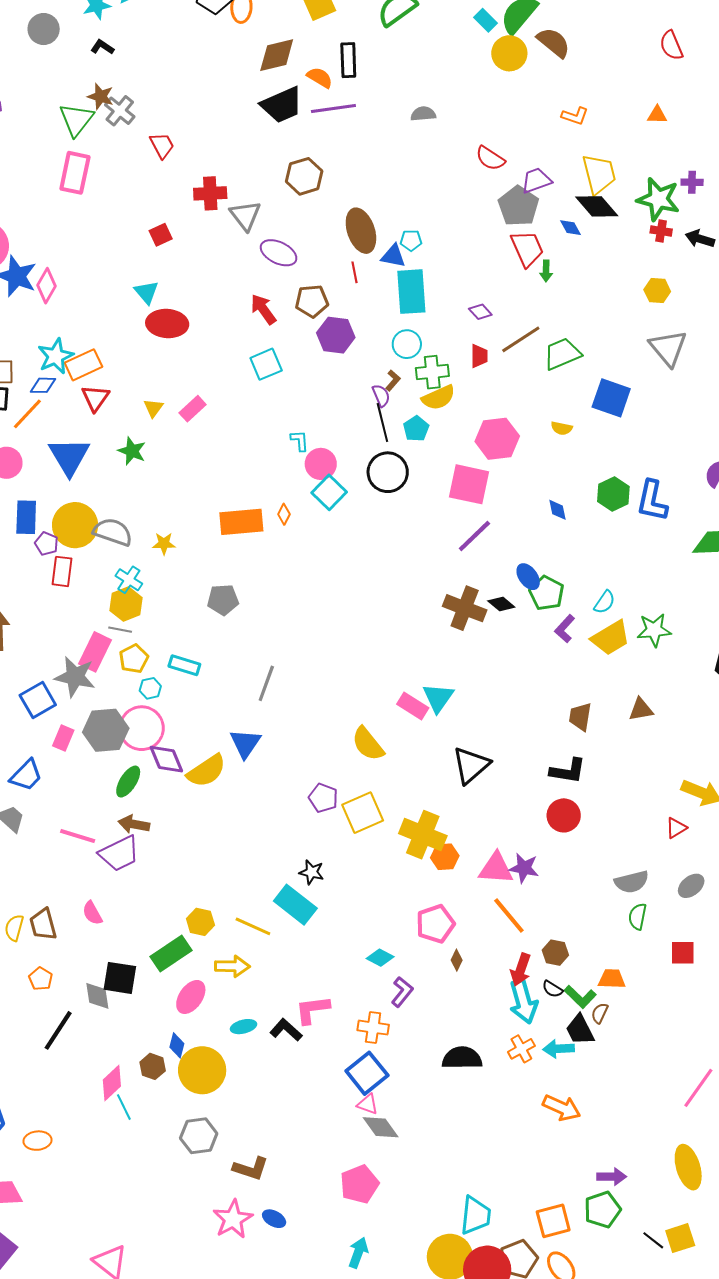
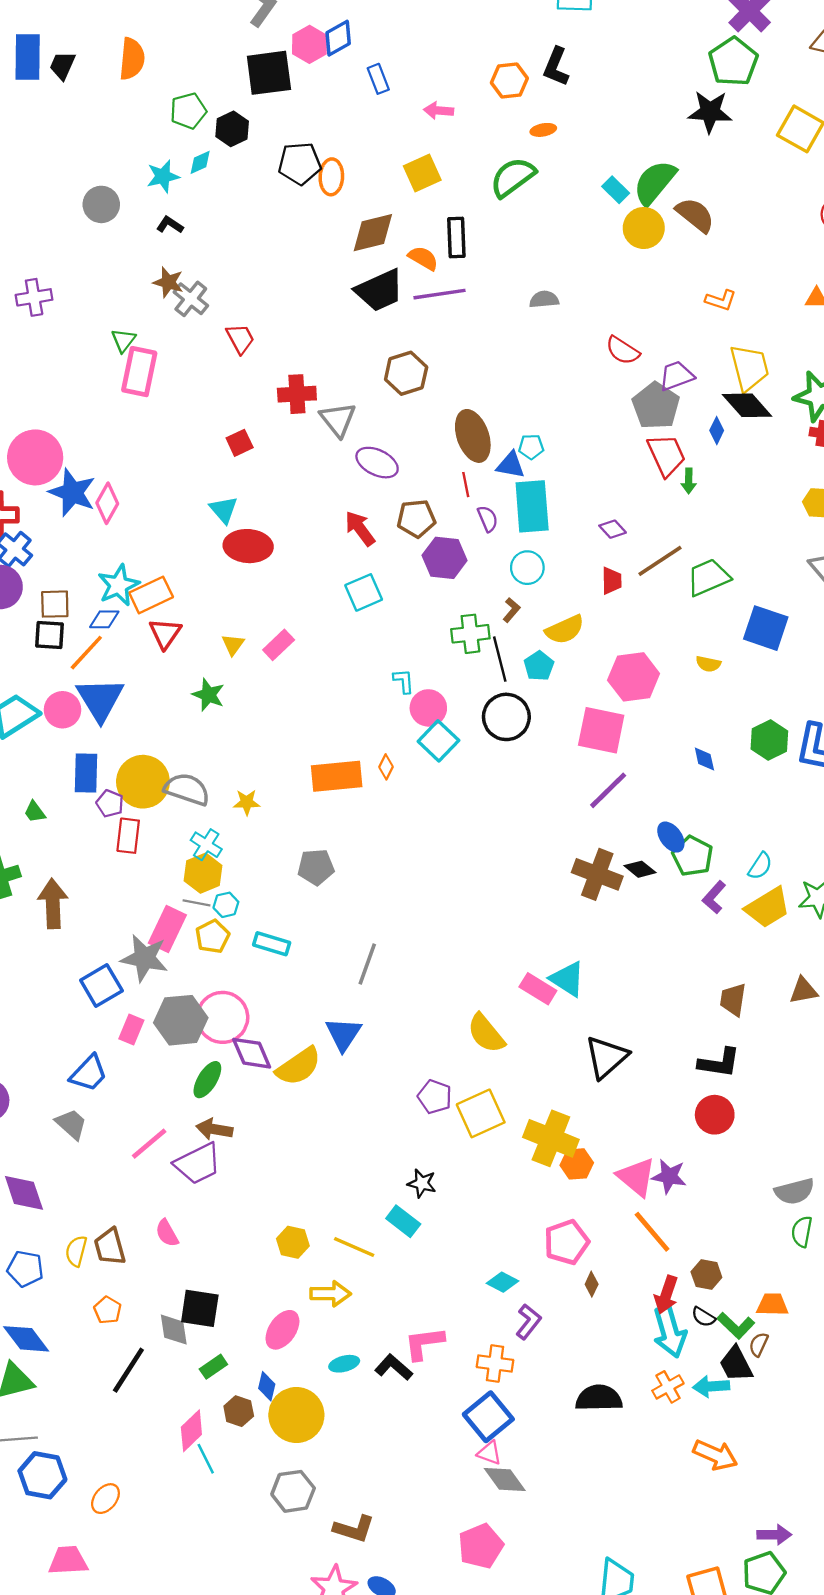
green triangle: (76, 120) -> (123, 340), moved, size x0.6
blue diamond: (570, 228) -> (717, 430), turned 55
green cross: (432, 372) -> (470, 634), moved
purple semicircle: (381, 396) -> (488, 519), moved
blue triangle: (69, 456) -> (100, 699), moved
cyan hexagon: (150, 688) -> (226, 905), moved
cyan triangle: (438, 698) -> (567, 979), turned -32
pink line: (78, 836) -> (149, 1144), turned -57
pink triangle: (496, 868) -> (636, 1177), turned 36
cyan rectangle: (295, 905) -> (403, 1221), size x0.7
green rectangle: (171, 953) -> (213, 1367), moved, size x0.6
orange ellipse: (37, 1141) -> (105, 1499), turned -44

